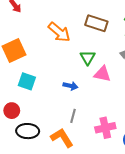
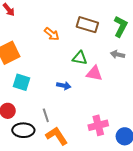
orange arrow: (59, 32) -> (52, 34), size x0.7
green triangle: (88, 58) -> (80, 58), turned -49
gray line: (73, 116) -> (46, 115), moved, turned -32

